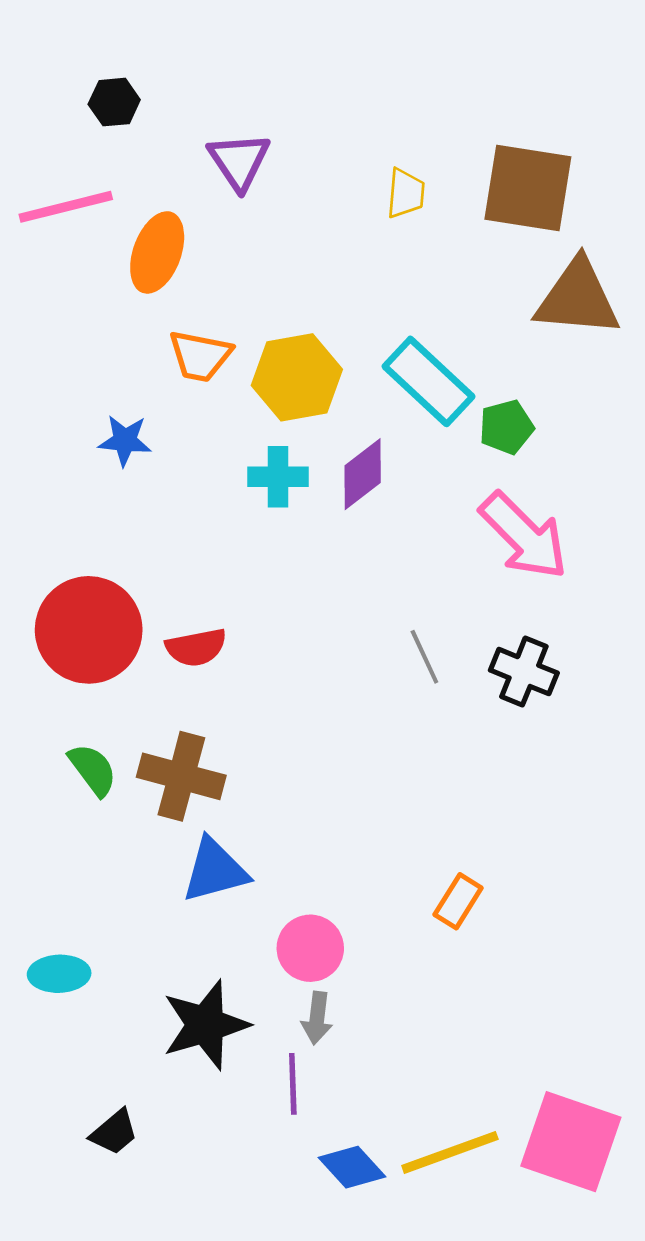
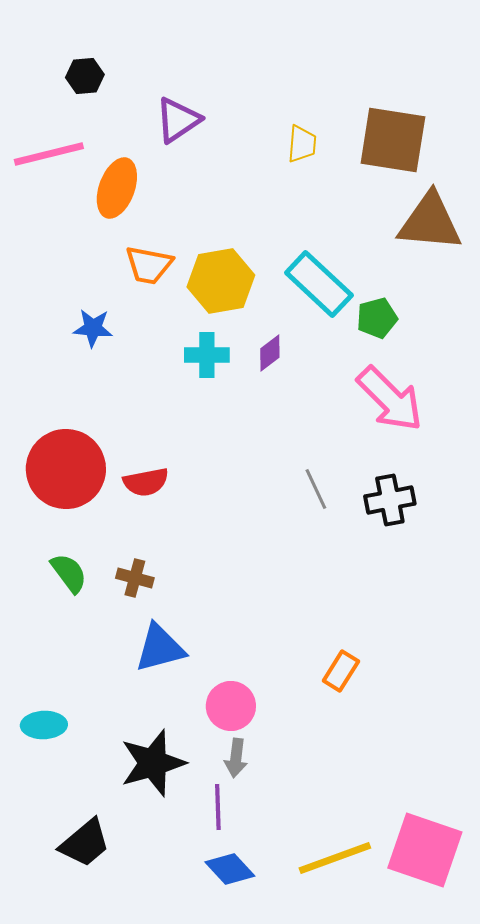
purple triangle: (239, 161) -> (178, 120), turned 30
purple diamond: (363, 474) -> (270, 353), size x0.7
black cross: (524, 672) -> (390, 500), turned -33
brown cross: (181, 776) -> (135, 578), size x0.6
black trapezoid: (114, 1132) -> (85, 843), size x1.4
blue diamond: (352, 1167) -> (230, 869), moved

